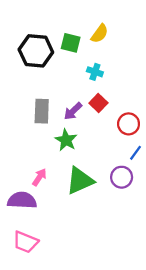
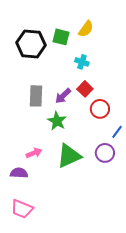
red circle: (129, 124) -> (100, 109), moved
pink arrow: (39, 177) -> (34, 153), turned 35
purple semicircle: (22, 200) -> (19, 173), size x0.7

